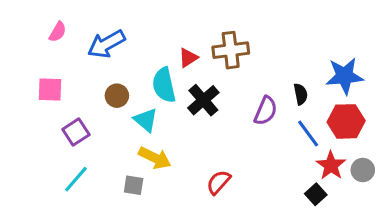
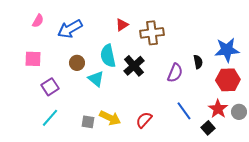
red triangle: (188, 58) -> (122, 25), moved
blue line: (308, 134) -> (184, 111), moved
yellow arrow: (155, 158) -> (110, 118), moved

